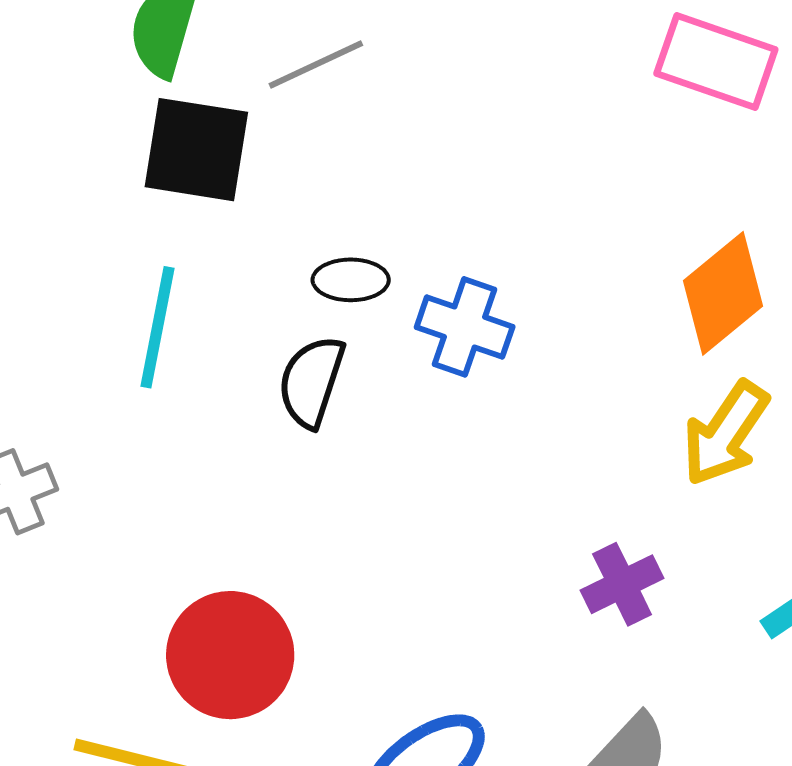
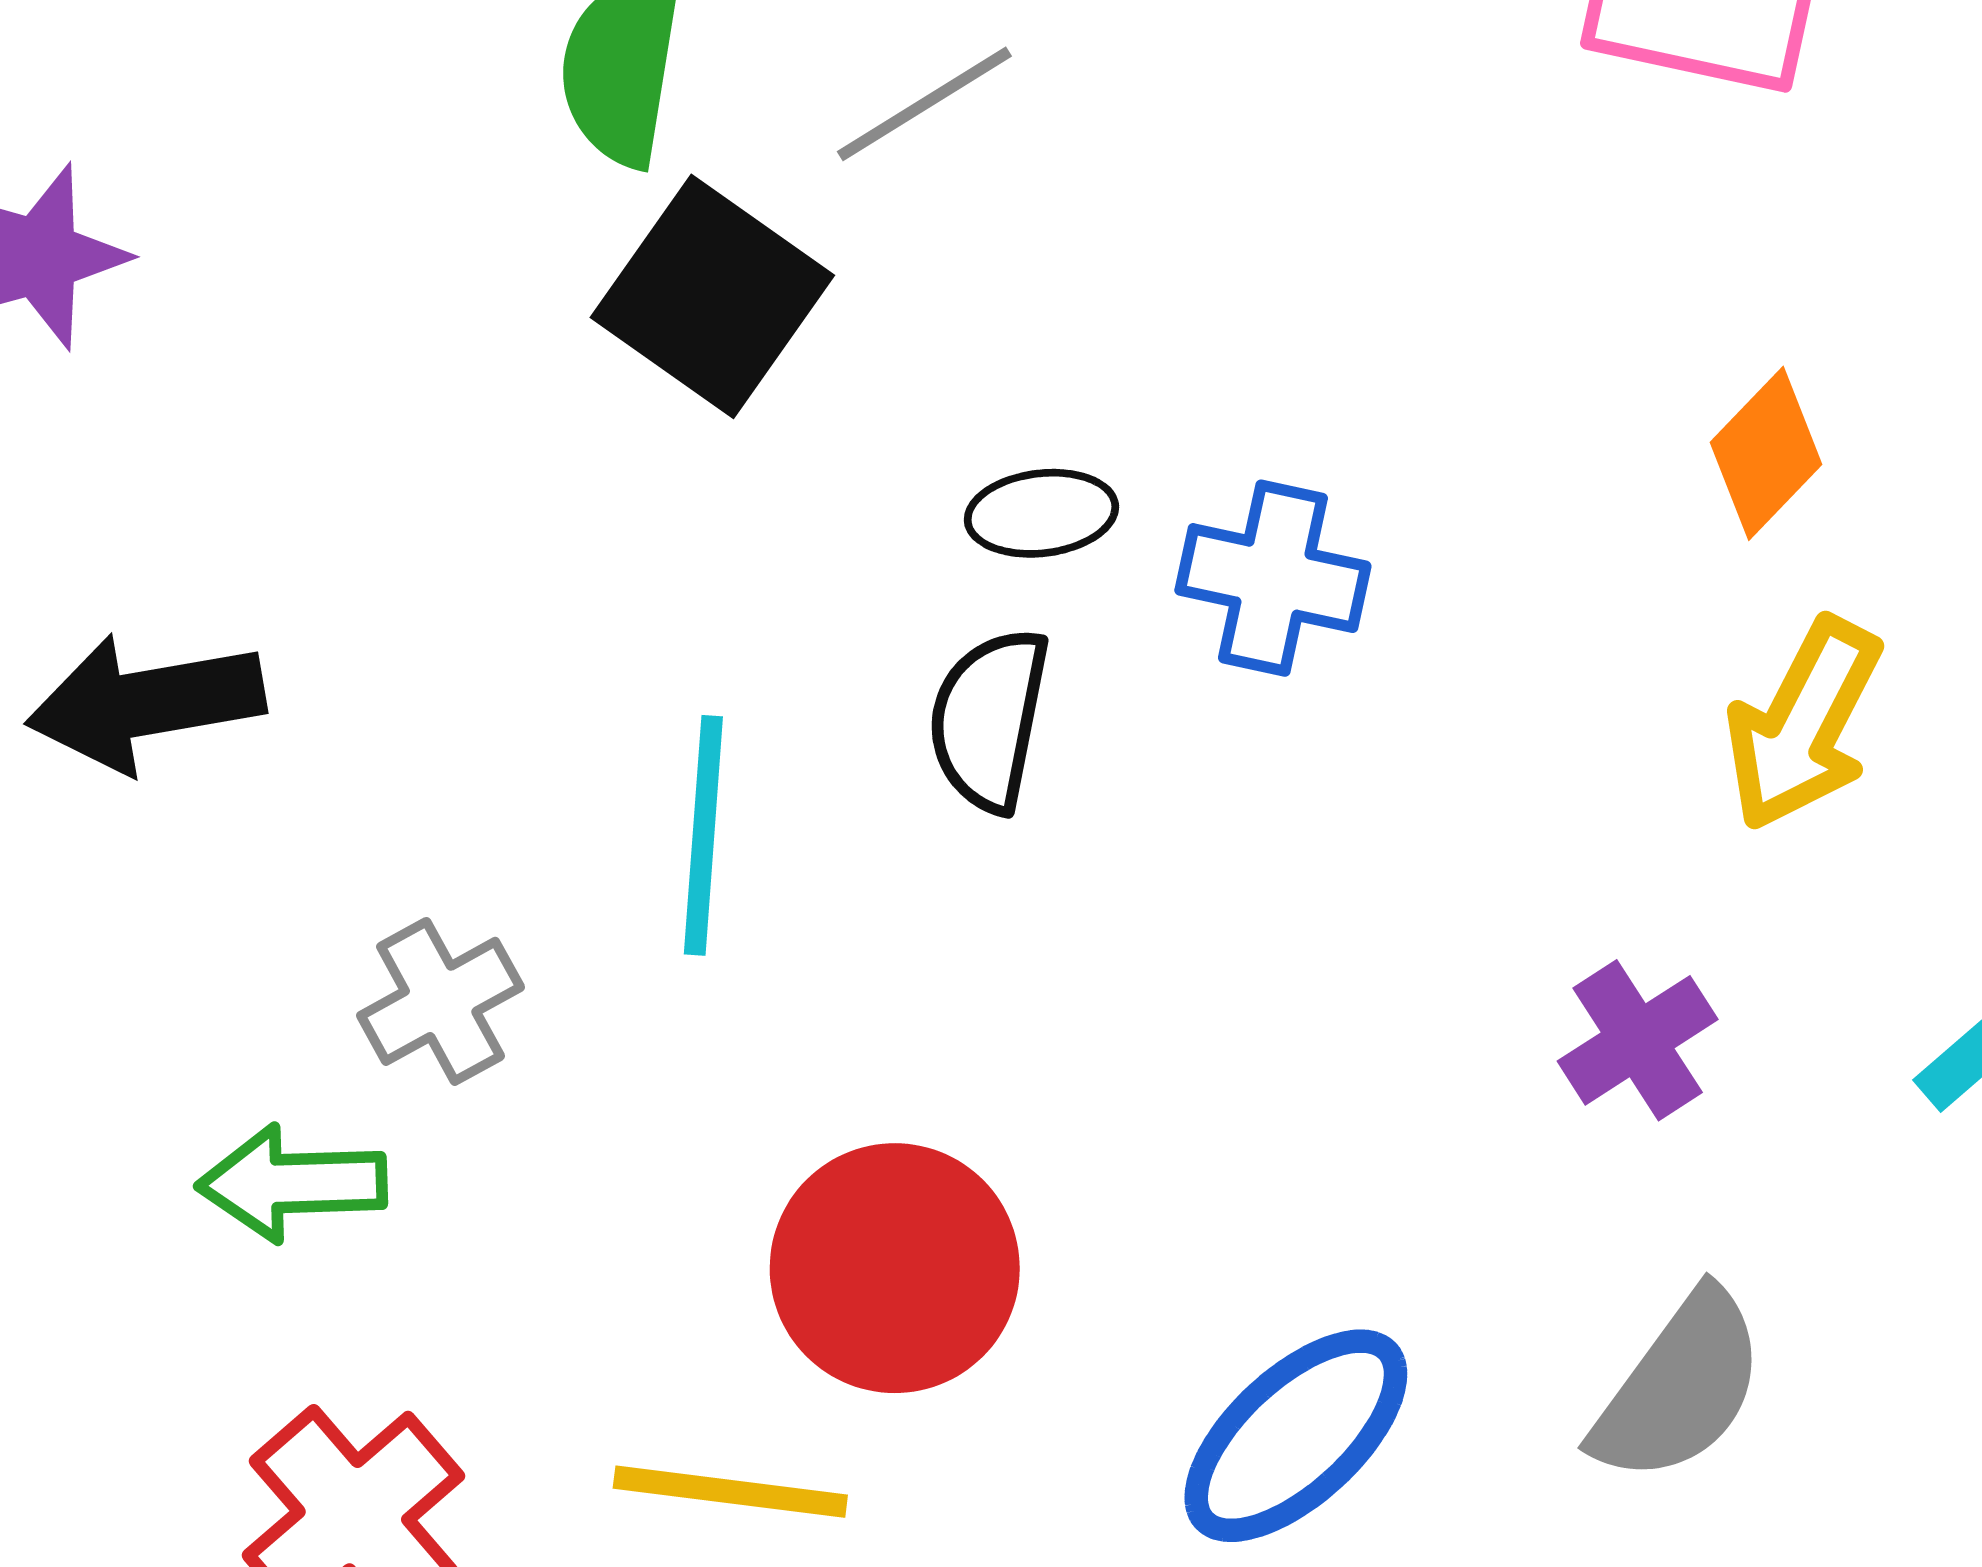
black square: (196, 150) -> (712, 296), turned 33
orange diamond: (723, 293) -> (1766, 453), size x0.7
cyan line: (157, 327) -> (703, 835), moved

